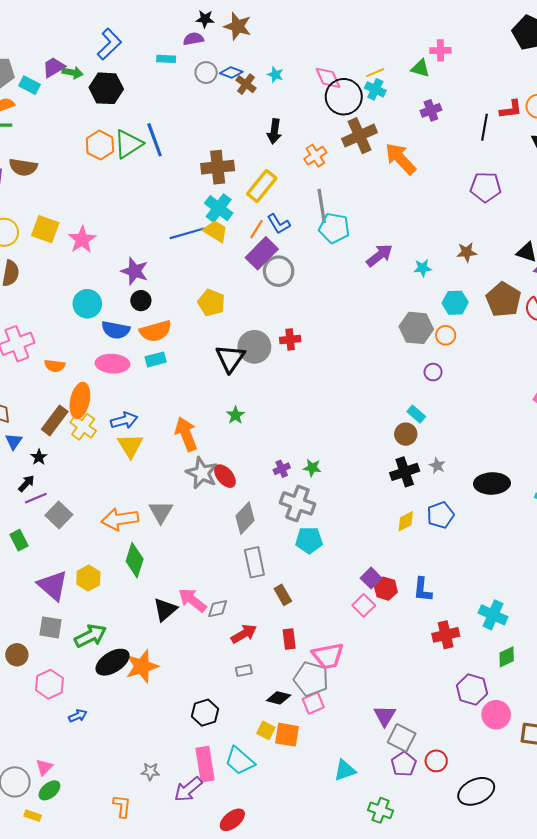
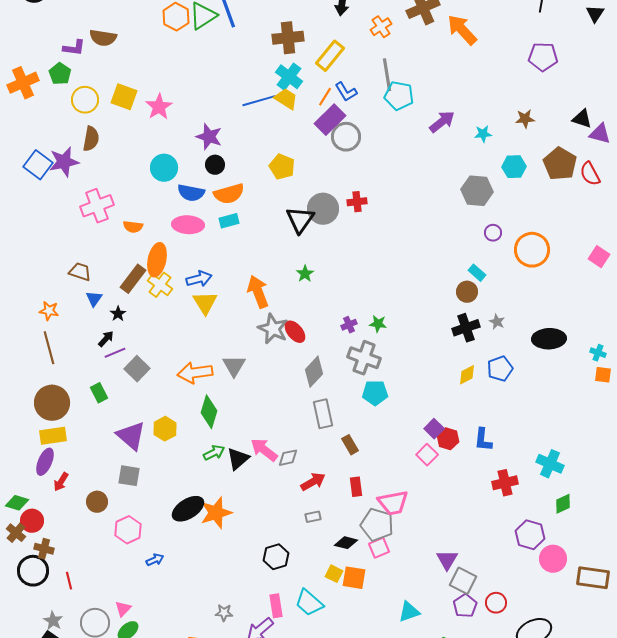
orange circle: (446, 335) -> (532, 250), moved, size x1.8
green arrow: (90, 636) -> (214, 453), moved, size x0.7
pink rectangle: (205, 764) -> (276, 606), size x0.7

